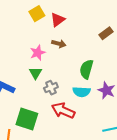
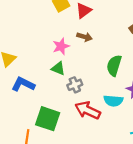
green triangle: (36, 73) -> (58, 68), turned -40
cyan semicircle: (81, 92) -> (113, 101), moved

